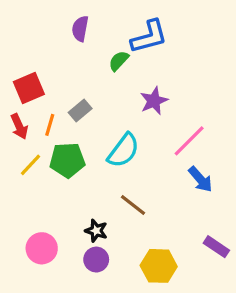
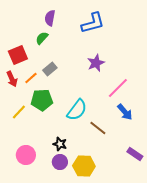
green semicircle: (119, 61) -> (42, 38), moved
orange line: (50, 125) -> (31, 78), turned 32
cyan semicircle: (123, 151) -> (77, 110), moved
yellow line: (30, 165) -> (19, 112), moved
brown line: (133, 205) -> (98, 128), moved
yellow hexagon: (159, 266) -> (84, 166), moved

